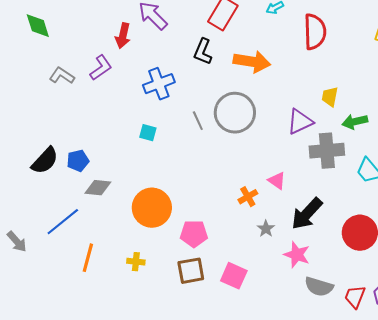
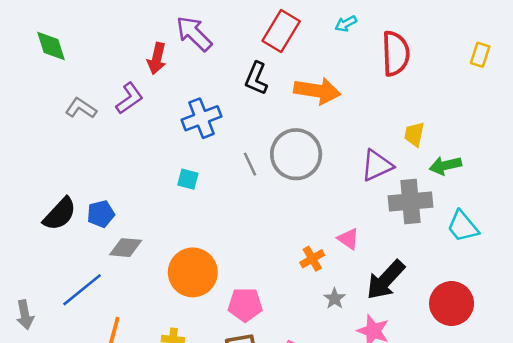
gray arrow: (17, 242) -> (25, 315), turned 30

